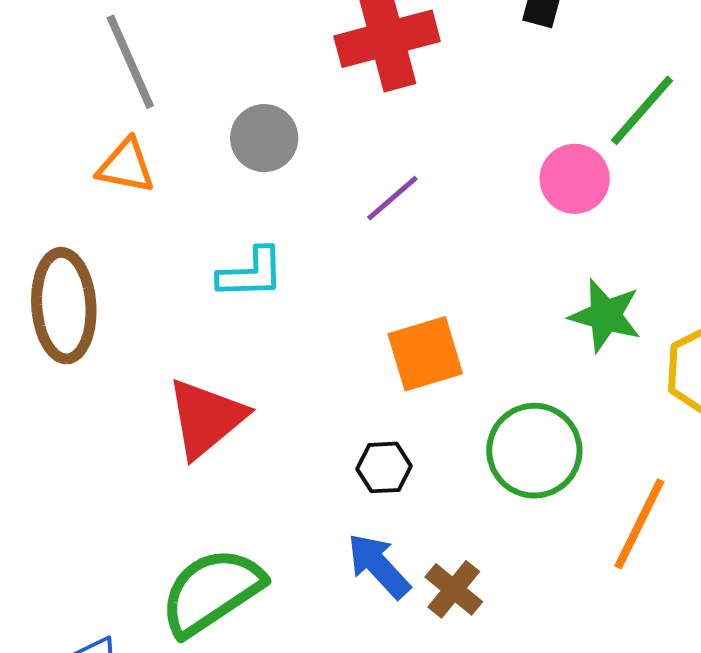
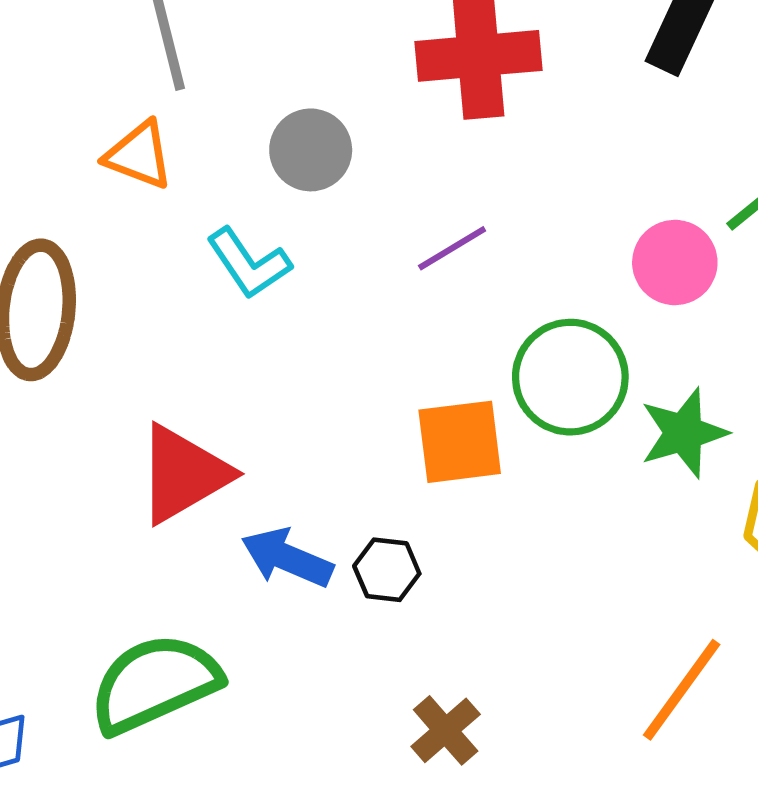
cyan L-shape: (251, 273) -> (249, 263), moved, turned 48
green star: (605, 316) -> (684, 433), turned 30
green circle: (534, 451) -> (570, 377), moved
blue arrow: (379, 566) -> (287, 558), moved, turned -34

